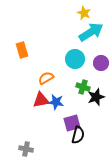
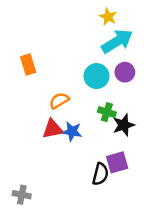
purple circle: (101, 63) -> (125, 72), moved
purple square: (72, 123) -> (117, 162), moved
gray cross: (26, 149) -> (22, 195), moved

